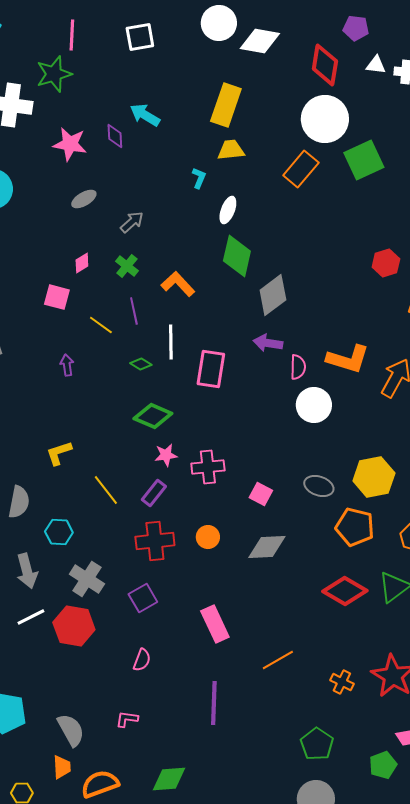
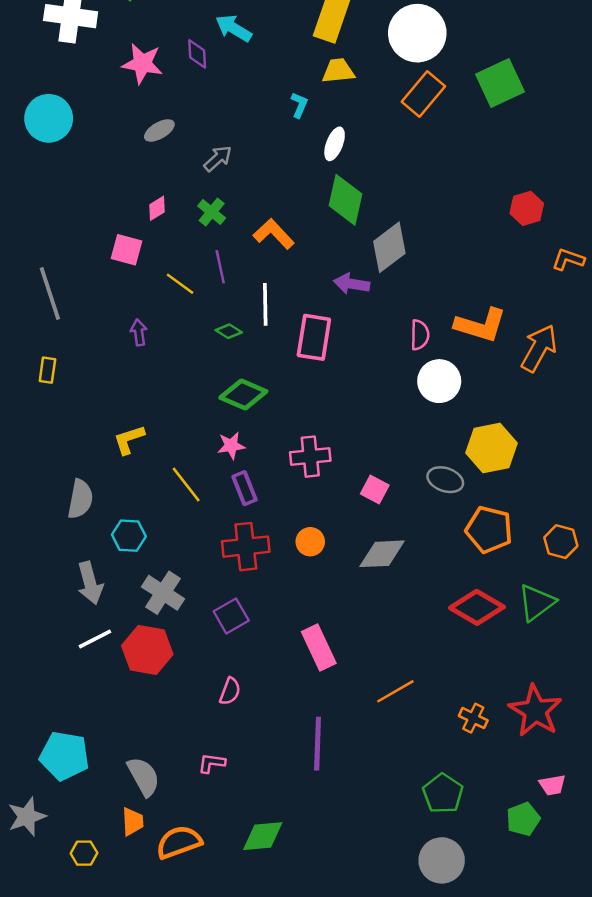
white circle: (325, 119) -> (417, 33), moved
purple arrow: (268, 343) -> (352, 284), moved
pink star: (166, 455) -> (231, 446), moved
yellow hexagon: (374, 477) -> (492, 448), moved
purple rectangle: (154, 493) -> (245, 488), turned -60

